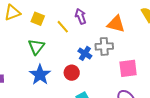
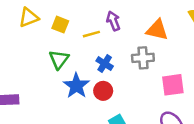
yellow line: (63, 27) -> (91, 34), turned -64
blue cross: (85, 53) -> (105, 64), moved
blue star: (40, 75) -> (76, 86), moved

